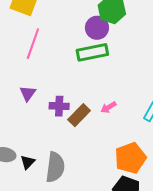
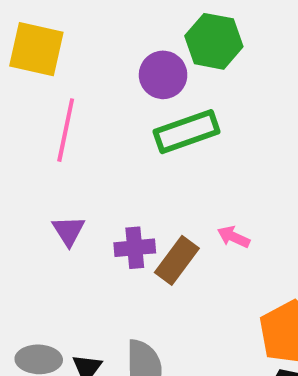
purple circle: (97, 28) -> (163, 75), moved
pink arrow: (108, 107) -> (234, 237), turned 63

